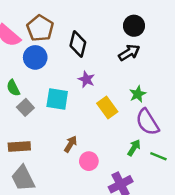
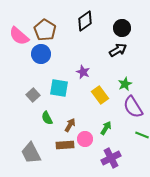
black diamond: (78, 44) -> (85, 21), moved, turned 40
green semicircle: (13, 88) -> (47, 118), moved
brown rectangle: (19, 146) -> (65, 145), moved
green arrow: (134, 148) -> (106, 128), moved

